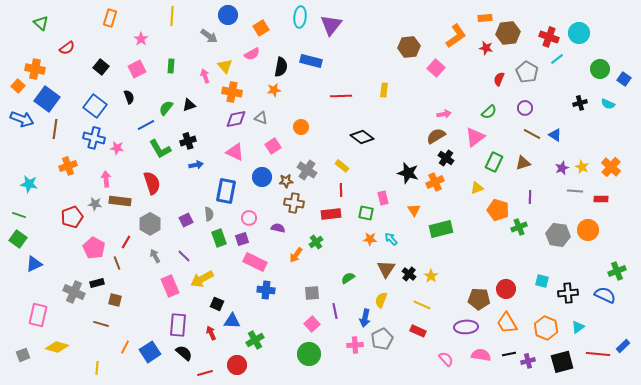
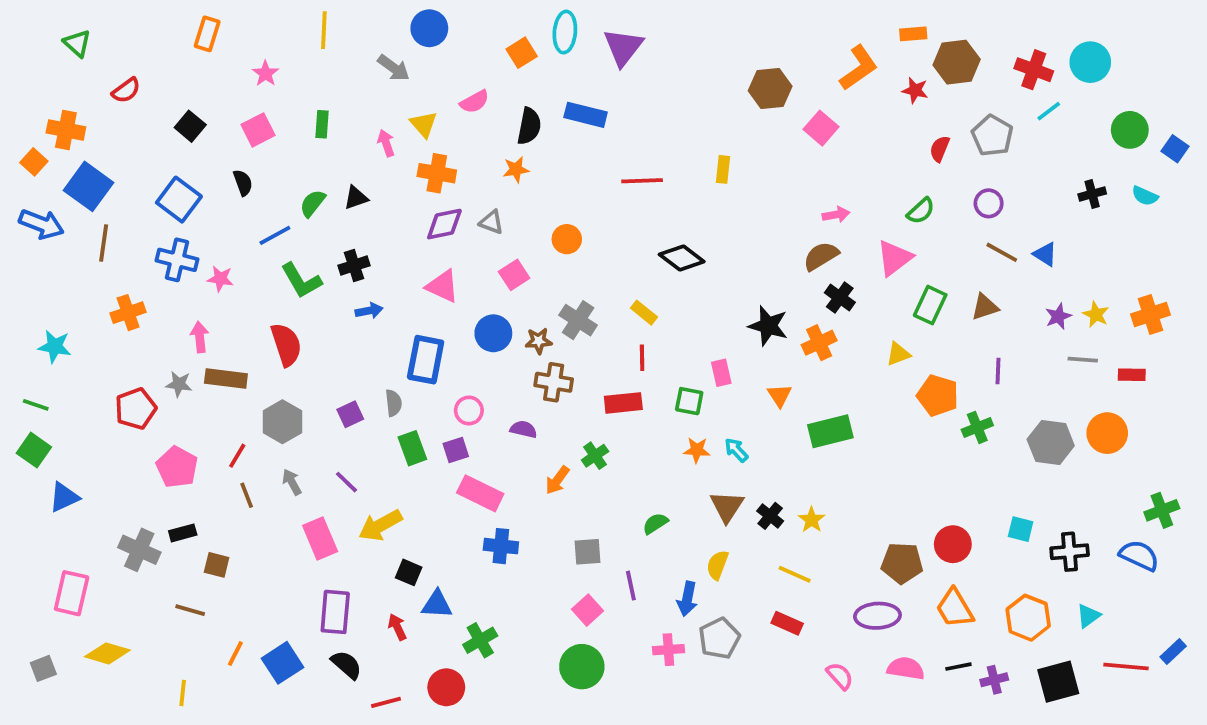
orange square: (261, 28) -> (522, 53), moved
orange cross: (611, 167) -> (1151, 314), turned 30
brown line: (117, 263) -> (247, 495), moved

